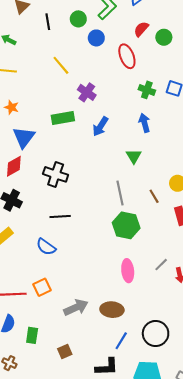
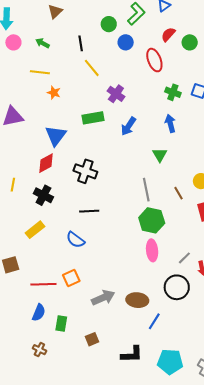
black line: (48, 22) -> (81, 43), moved
orange star: (12, 107) -> (54, 93), moved
pink ellipse: (128, 271) -> (152, 250), moved
black circle: (156, 333) -> (177, 287), moved
blue line: (121, 341) -> (154, 321), moved

